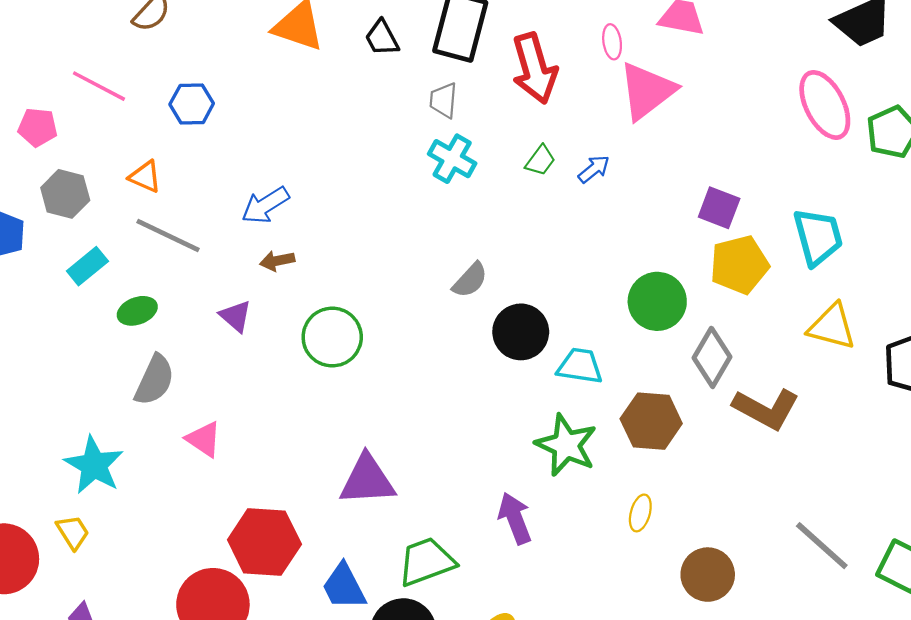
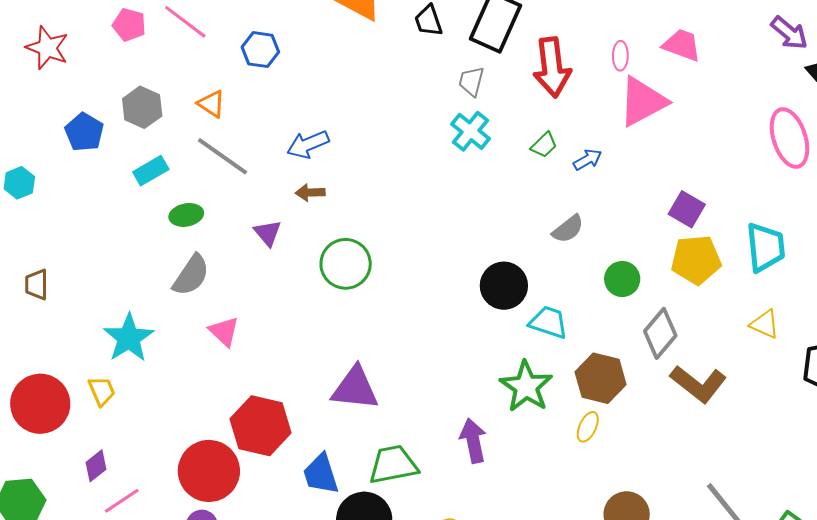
pink pentagon: (38, 127) -> (129, 25), moved
gray semicircle: (470, 280) -> (568, 229), moved
green circle: (657, 301) -> (622, 279), size x0.7
yellow triangle: (832, 327) -> (765, 324), size x0.7
yellow ellipse: (640, 513) -> (588, 427), moved

